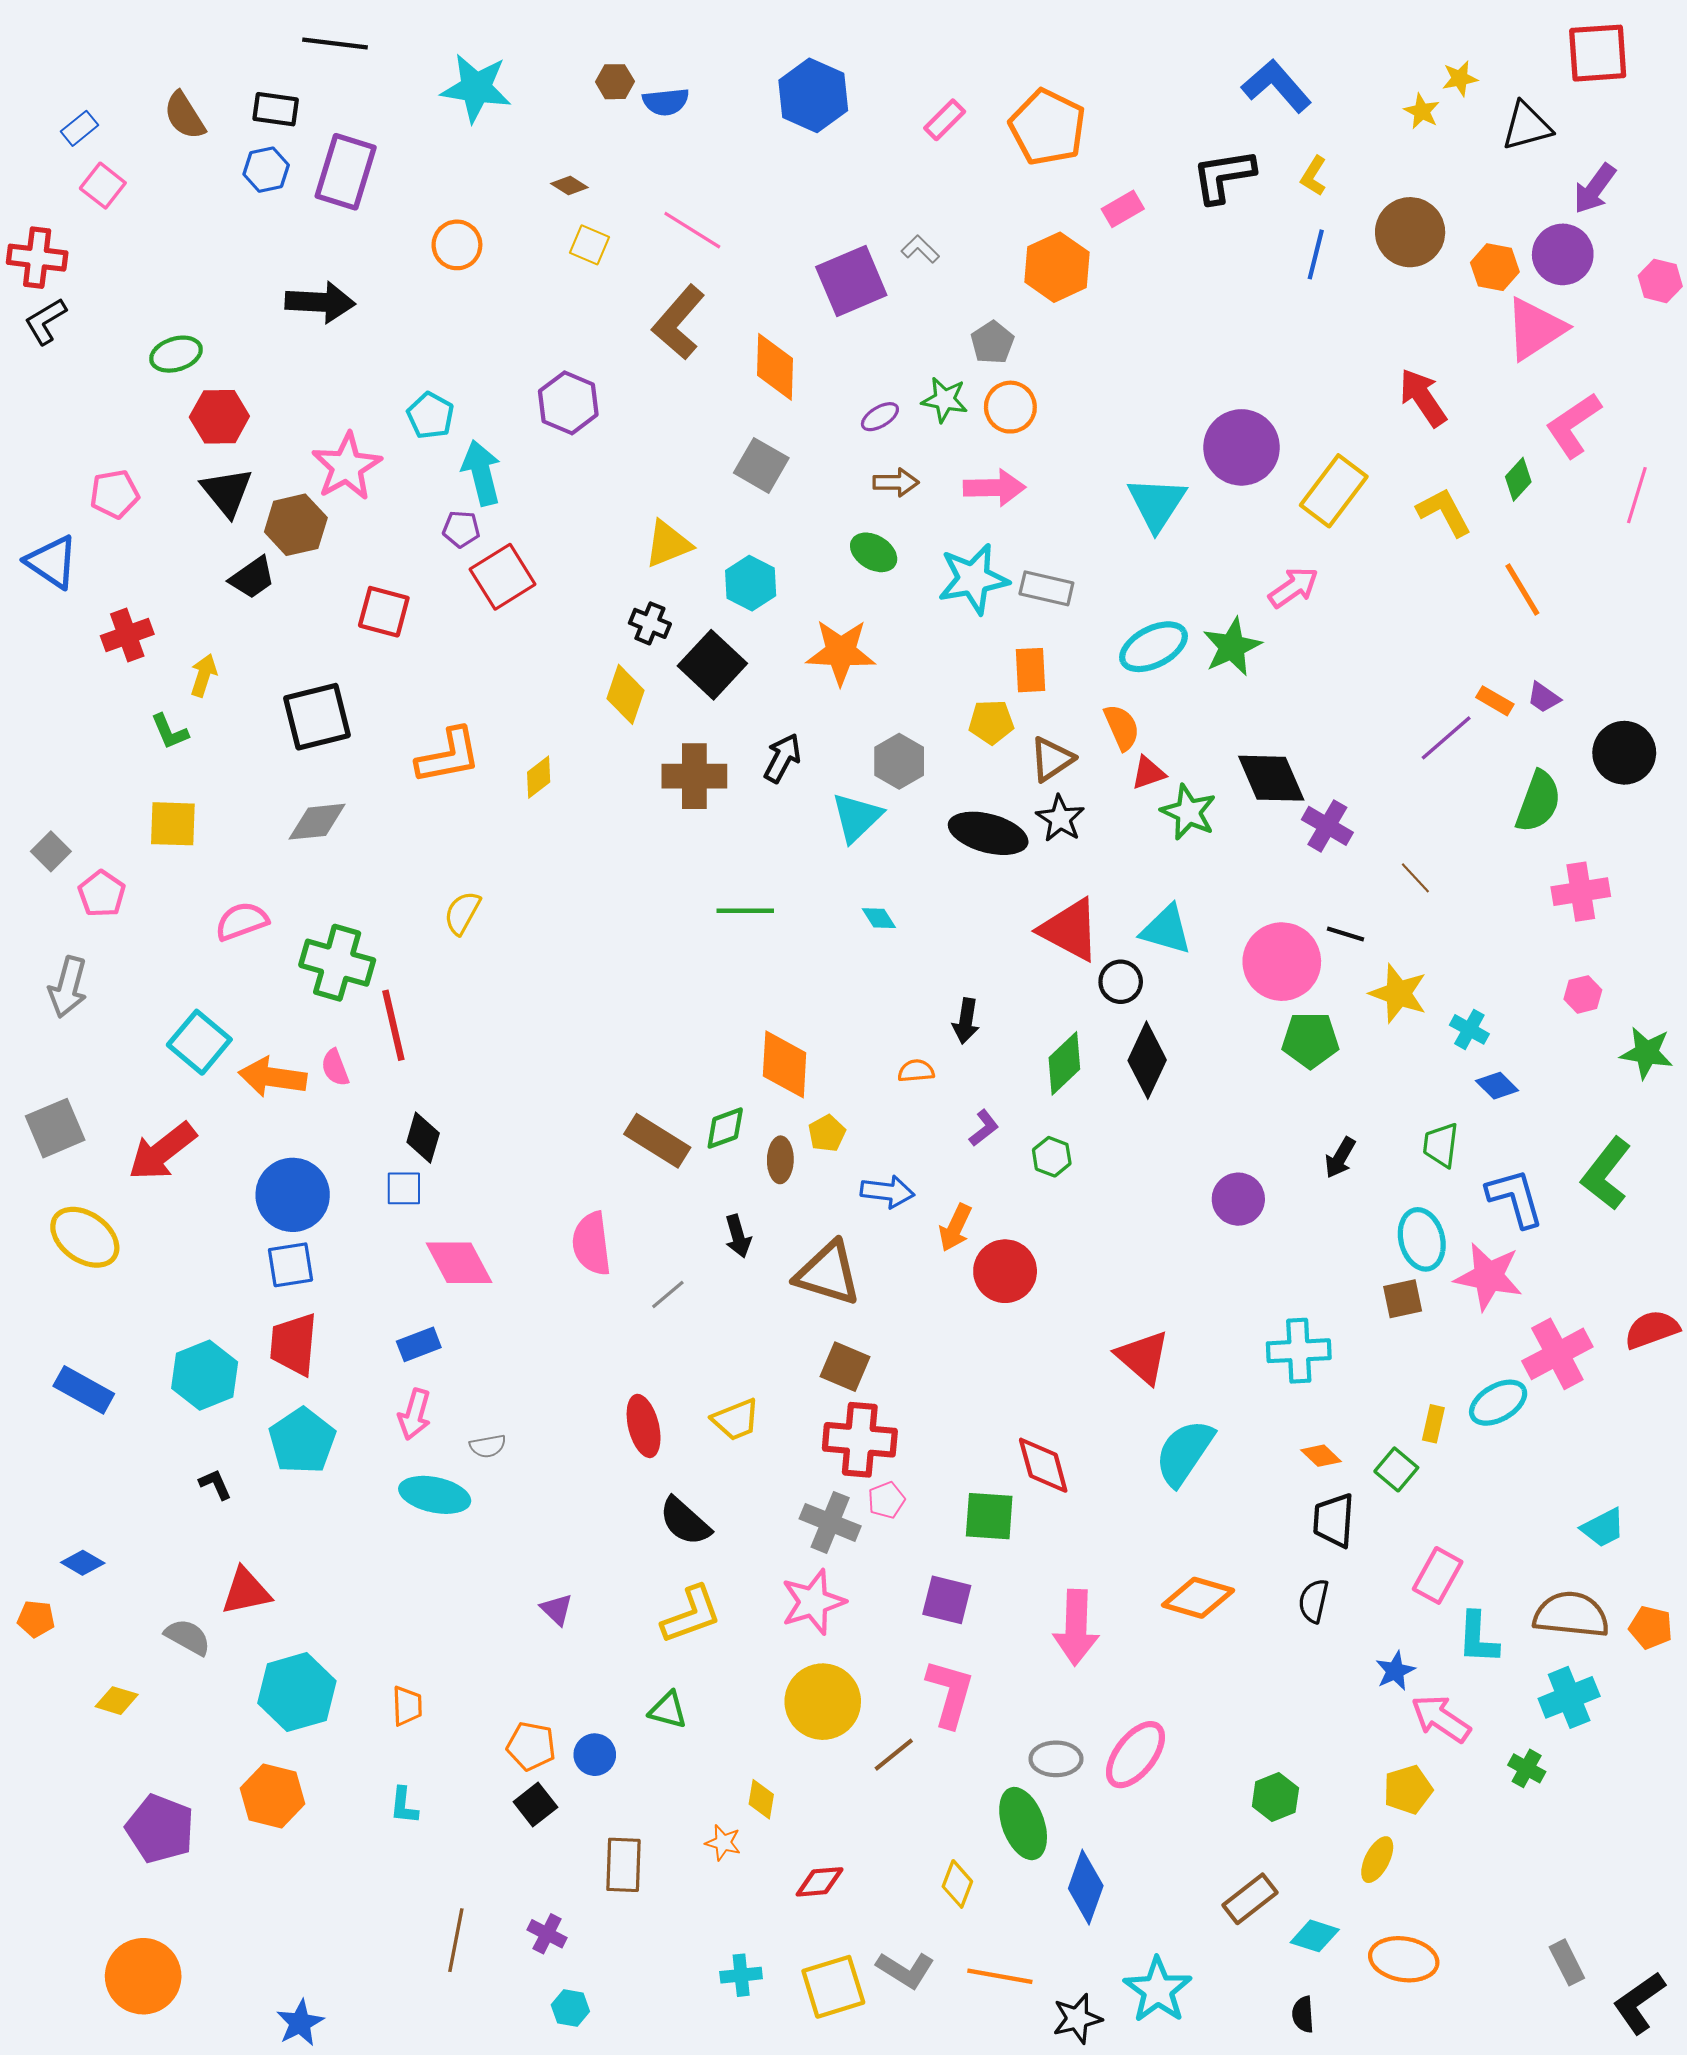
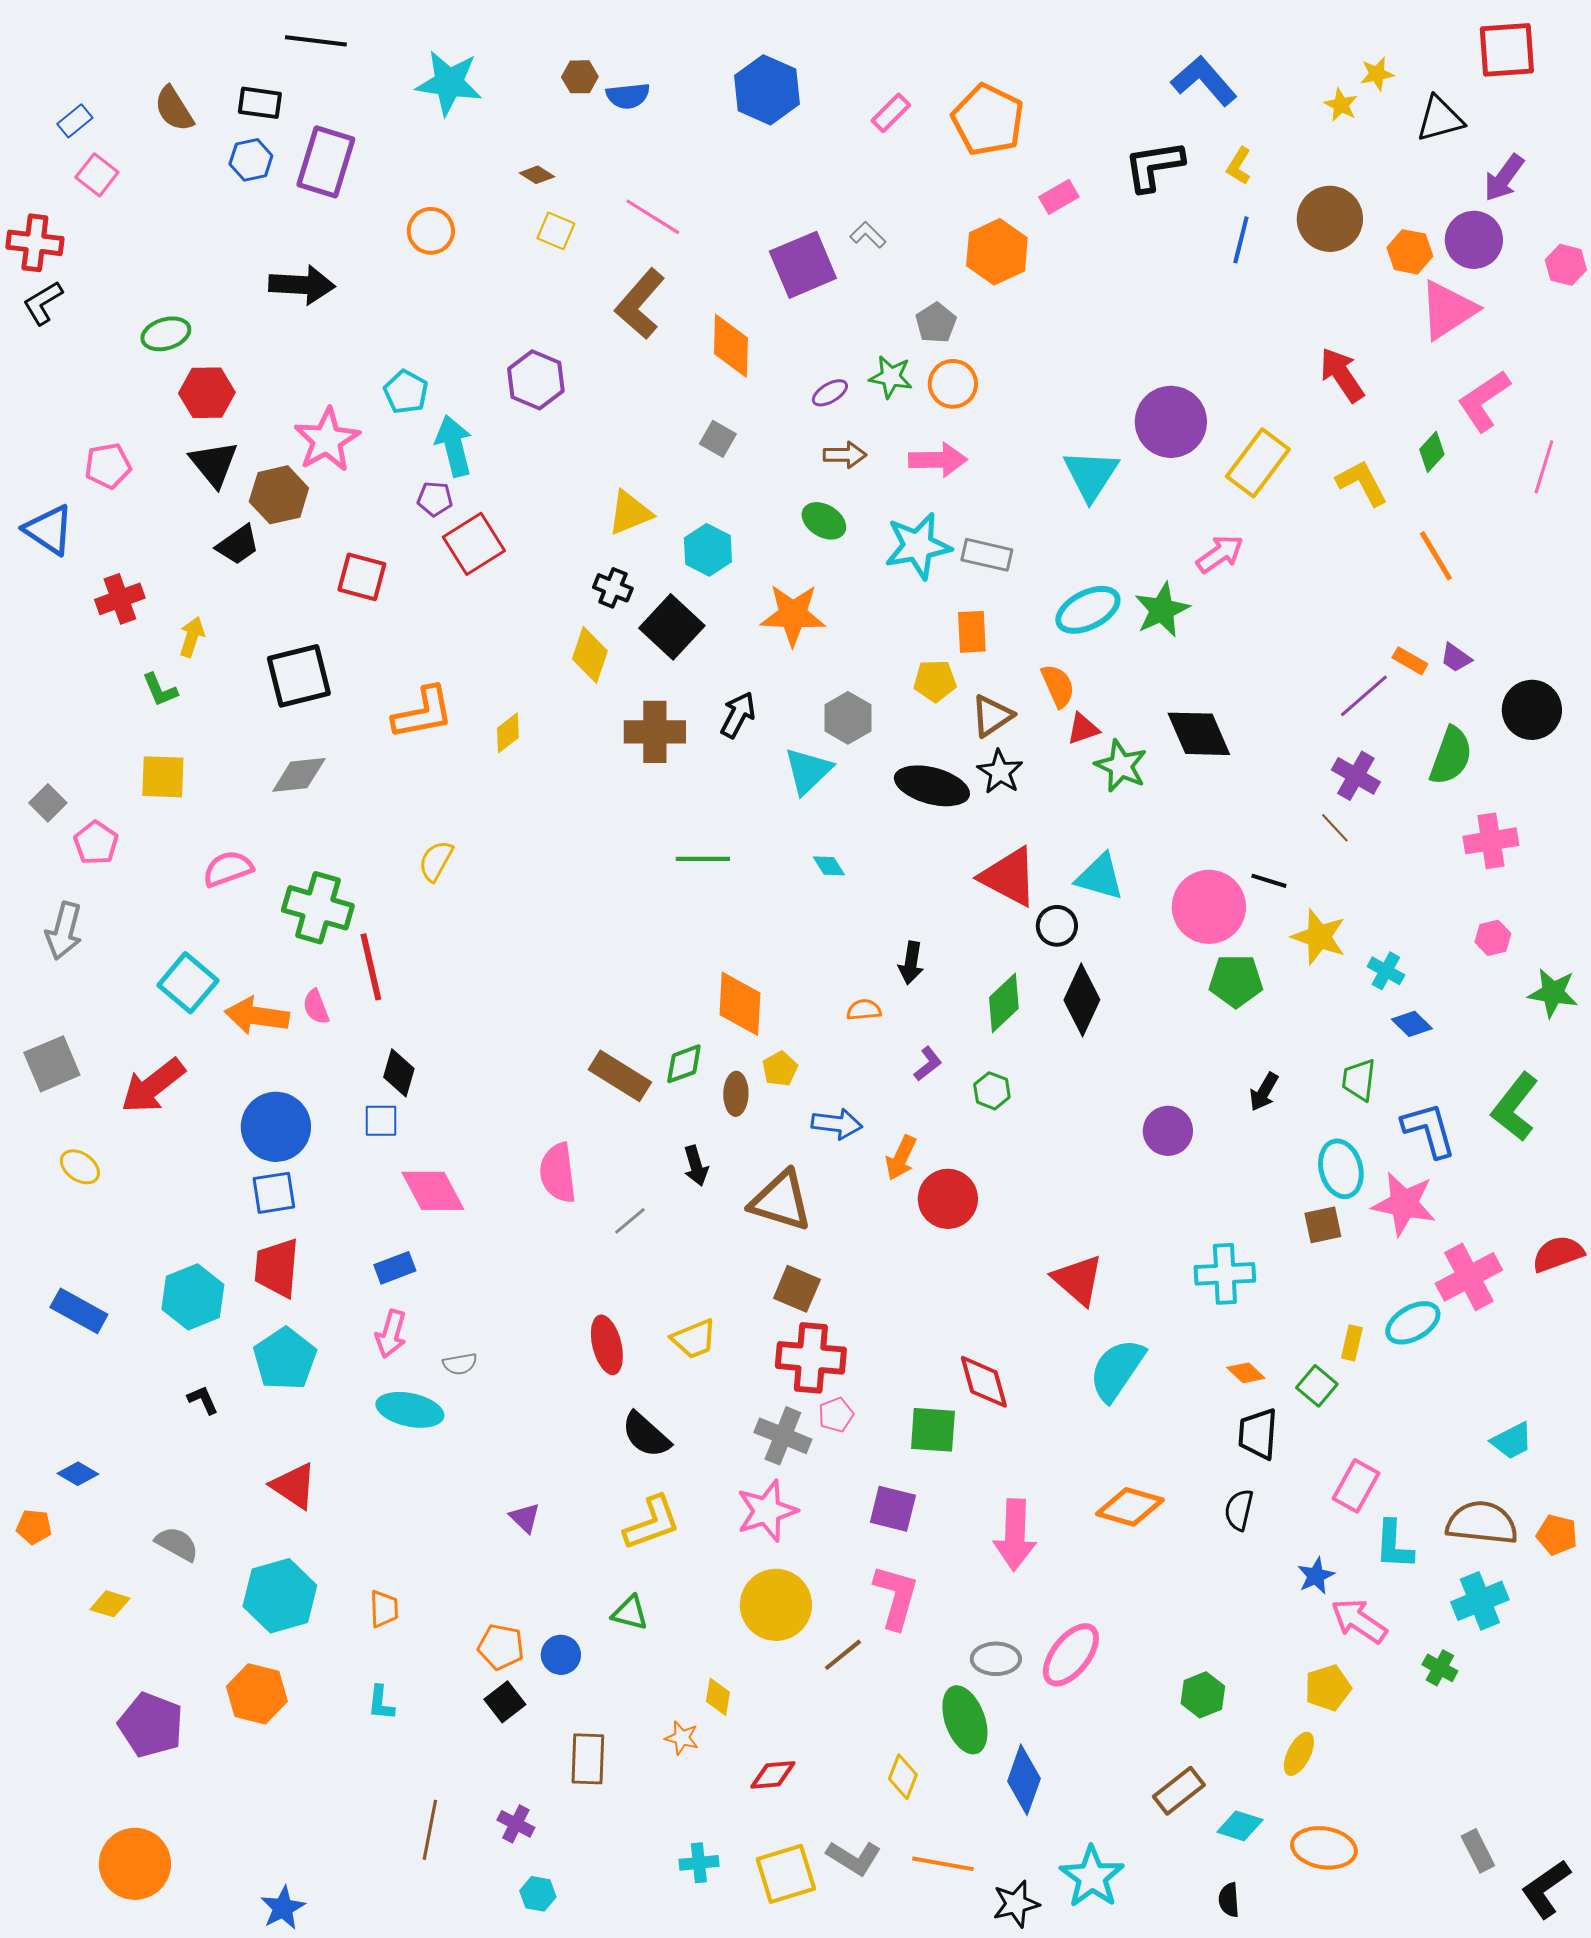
gray square: (761, 465) -> (718, 439), size x0.7
purple cross: (1327, 826) -> (1356, 776), moved
yellow ellipse: (85, 1237) -> (80, 1167), size x0.6
red triangle: (246, 1591) -> (294, 1486), moved, turned 46

